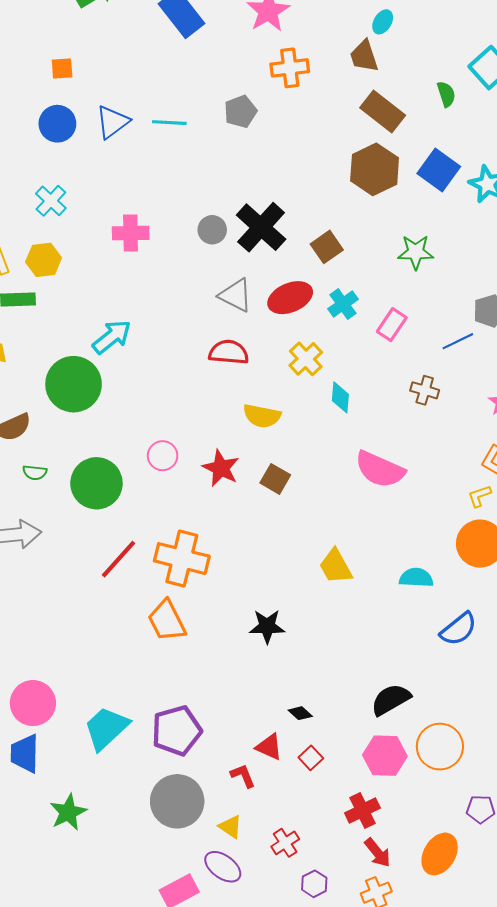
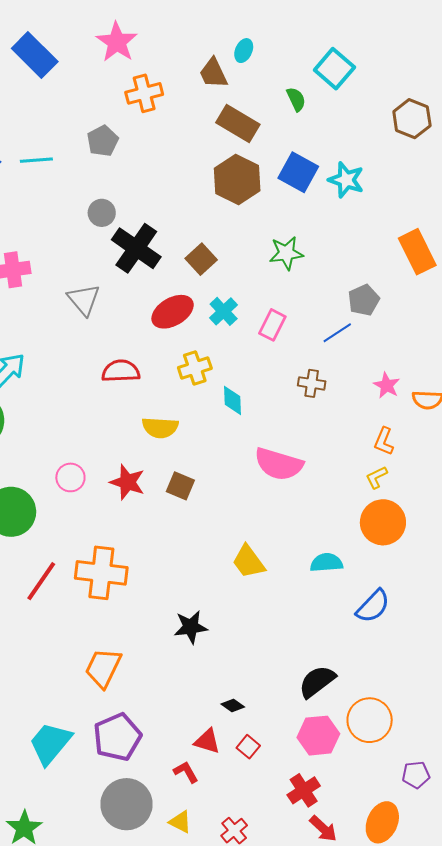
cyan ellipse: (383, 22) -> (244, 51), moved
gray circle: (212, 230) -> (102, 213), moved
gray triangle: (236, 295) -> (84, 300), moved, turned 30
yellow cross: (306, 359) -> (195, 368), turned 32
orange trapezoid: (167, 621) -> (103, 668), moved, turned 60

